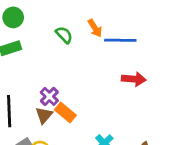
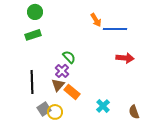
green semicircle: (64, 35) -> (69, 57), moved
orange rectangle: (65, 113) -> (72, 92), moved

